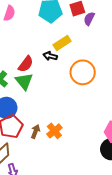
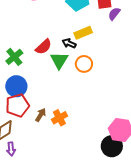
orange circle: (83, 72) -> (84, 64), moved, size x0.7
green triangle: (24, 81) -> (59, 60), moved

